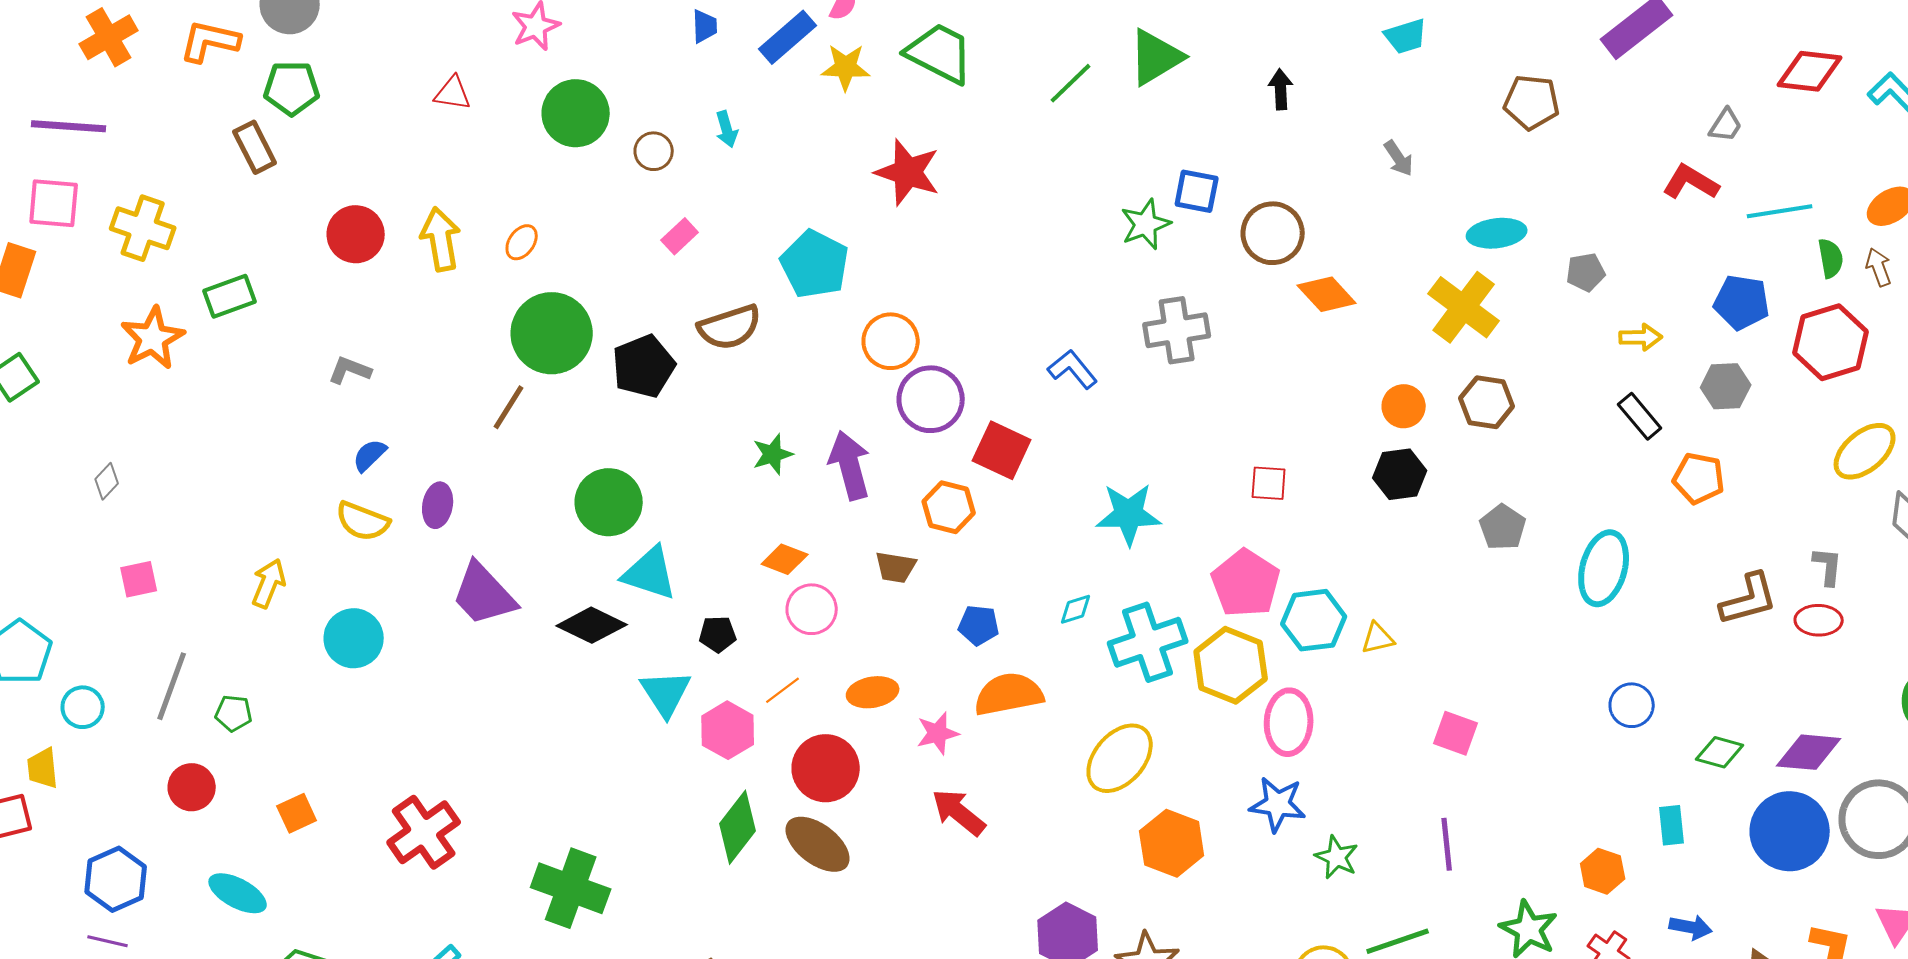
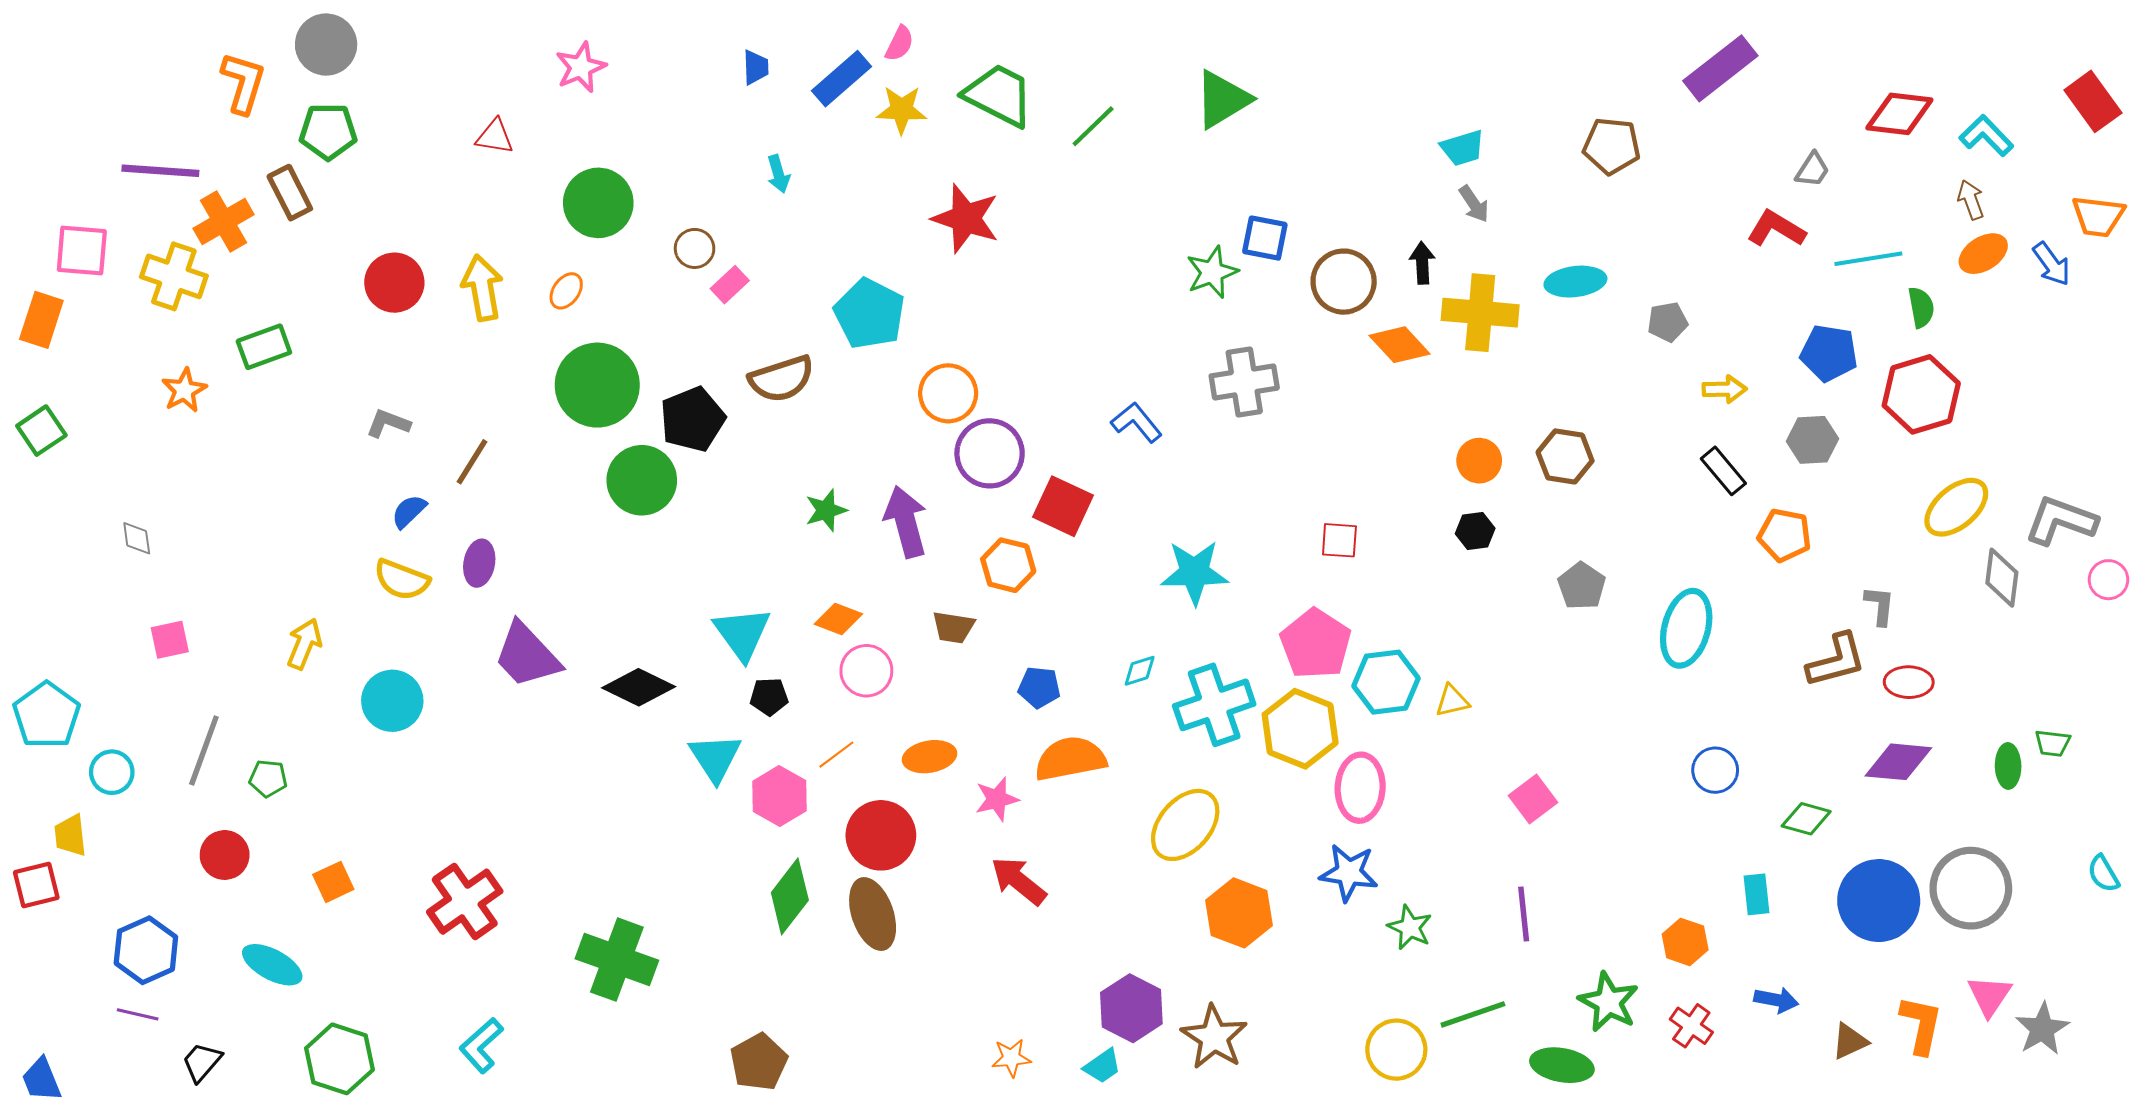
cyan trapezoid: (1406, 36) -> (1463, 148), moved
orange cross: (109, 37) -> (224, 222), moved
orange L-shape: (210, 41) -> (243, 83), turned 94
green line: (1071, 83) -> (1093, 126), moved
black arrow: (1281, 89) -> (1422, 263), moved
green circle: (576, 113) -> (598, 203), moved
purple line: (69, 126) -> (160, 171), moved
brown circle: (654, 151) -> (695, 248), moved
brown arrow: (1879, 267) -> (1971, 200), moved
yellow cross: (1464, 307) -> (1480, 313), moved, turned -32
orange star: (153, 338) -> (184, 390), size x0.7
brown line: (509, 407) -> (472, 462), moved
black hexagon: (1400, 474) -> (1475, 531), size x0.7
gray diamond: (107, 481) -> (137, 538), turned -51
green circle: (609, 502) -> (642, 480), moved
gray L-shape: (1828, 566) -> (1880, 606), moved
cyan triangle: (650, 573) -> (742, 633), moved, turned 36
pink square: (1456, 733) -> (1533, 799), turned 33
purple diamond: (1809, 752) -> (1898, 762), moved
brown ellipse: (818, 844) -> (873, 914), turned 34

